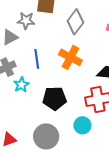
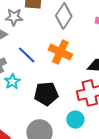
blue line: (37, 59) -> (27, 55), turned -36

